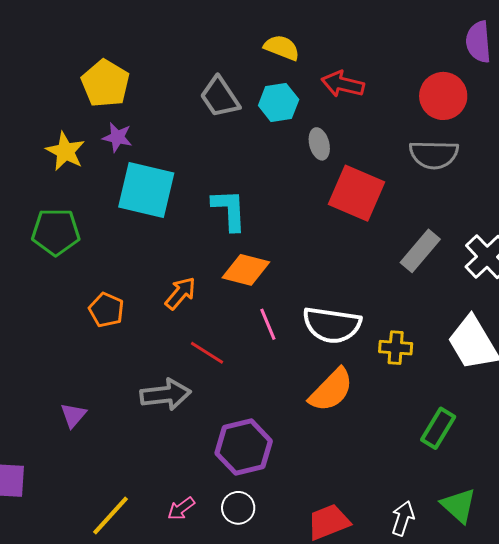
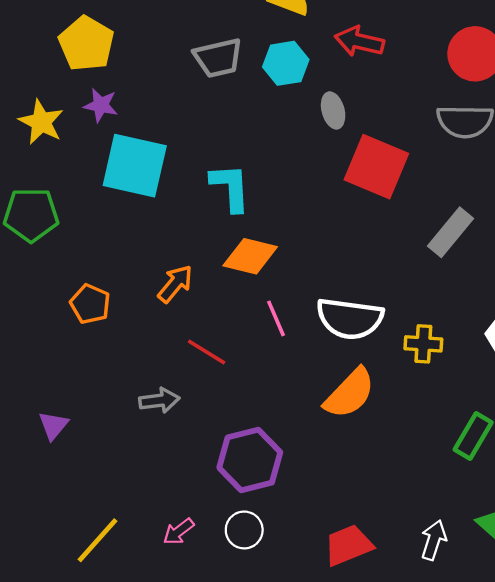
gray trapezoid: (220, 97) -> (218, 58), turned -69
gray arrow: (166, 394) -> (159, 400), size x0.7

